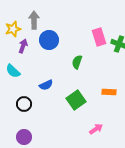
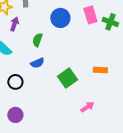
blue circle: (49, 40) -> (60, 18), moved
green semicircle: (77, 62) -> (37, 40), moved

